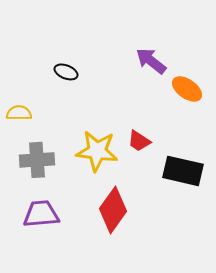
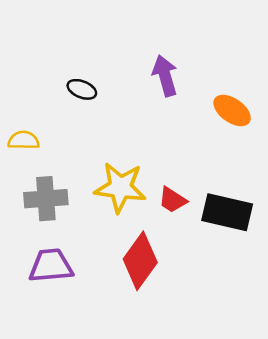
purple arrow: (151, 61) -> (165, 76), moved, turned 36
red trapezoid: (139, 141) -> (172, 200), moved

